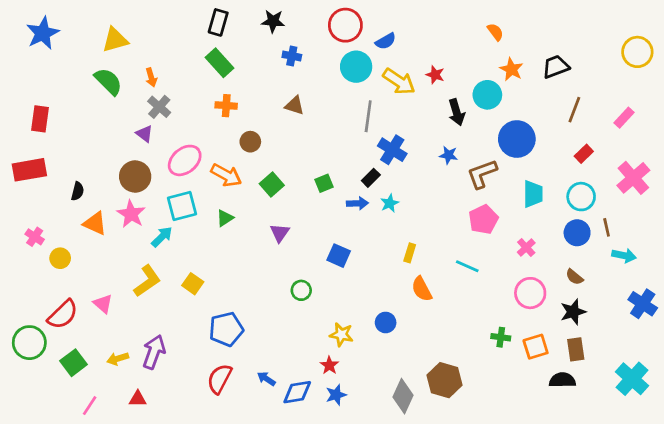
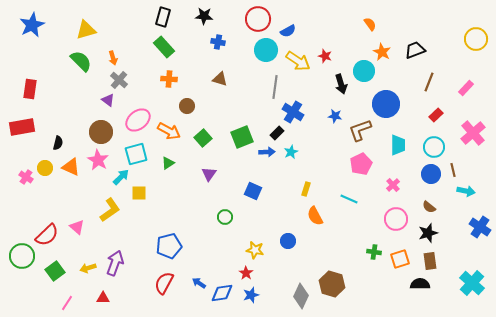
green square: (324, 183) -> (242, 137), size x1.6
yellow circle: (60, 258) -> (45, 168), moved
yellow square: (193, 284) -> (139, 193), moved, turned -35

